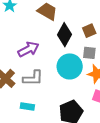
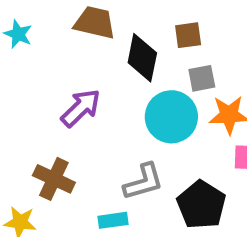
brown square: (89, 31) -> (188, 35), turned 32
gray L-shape: (33, 78) -> (143, 182), moved

